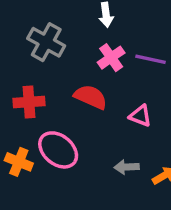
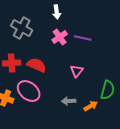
red semicircle: (91, 97) -> (37, 65), moved
pink triangle: (140, 116) -> (77, 71), turned 48

